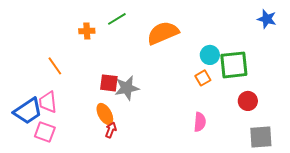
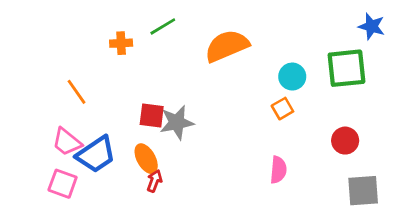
green square: (234, 65) -> (347, 68), moved
pink trapezoid: (48, 102) -> (67, 142), turned -45
blue trapezoid: (28, 111) -> (96, 154), moved

